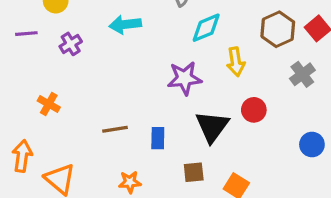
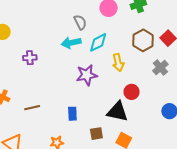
cyan arrow: (125, 24) -> (71, 43), moved
purple cross: (71, 44) -> (30, 58), moved, turned 32
black triangle: (212, 126) -> (117, 112), moved, turned -50
brown line: (115, 129) -> (32, 108), moved

